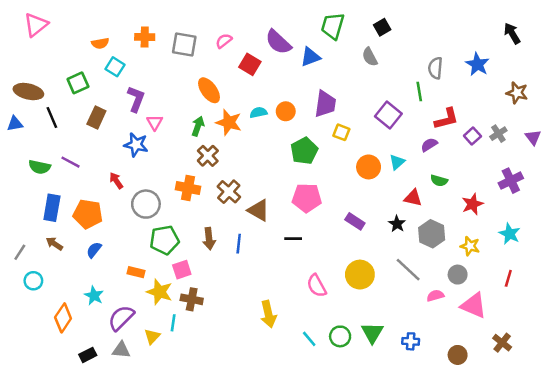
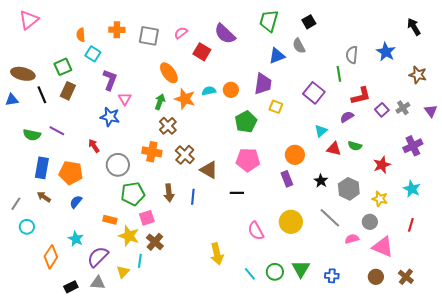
orange semicircle: (100, 43) -> (81, 35), turned 96
blue triangle: (310, 57) -> (277, 56), moved
brown rectangle: (96, 117) -> (68, 91), moved
orange circle: (369, 167) -> (295, 155), moved
red triangle: (413, 198) -> (334, 149), moved
purple rectangle: (355, 221) -> (287, 179), turned 35
brown cross: (192, 299) -> (155, 242), turned 30
brown circle: (458, 355) -> (376, 277), moved

